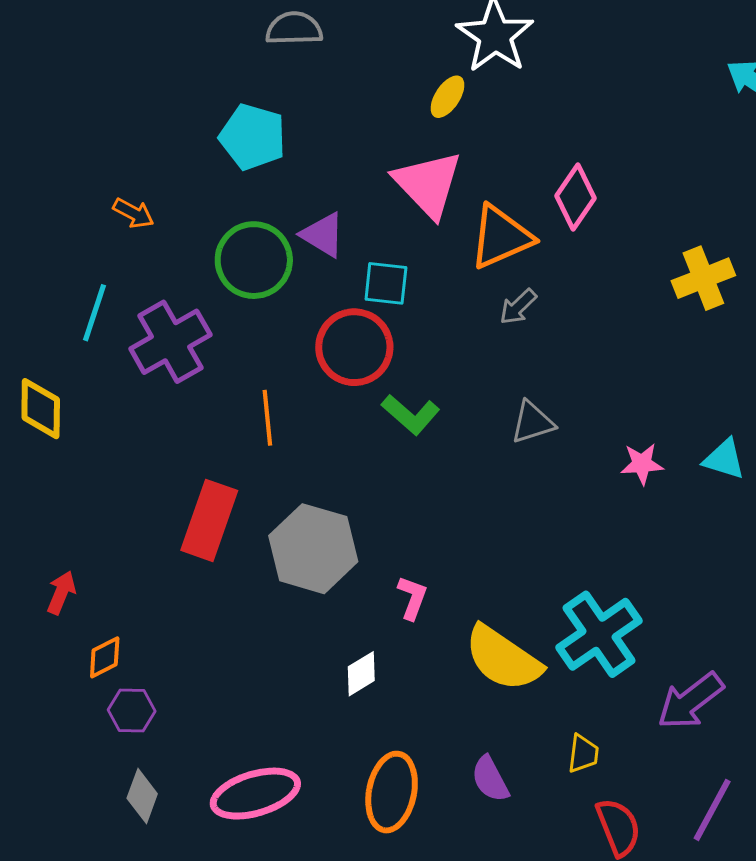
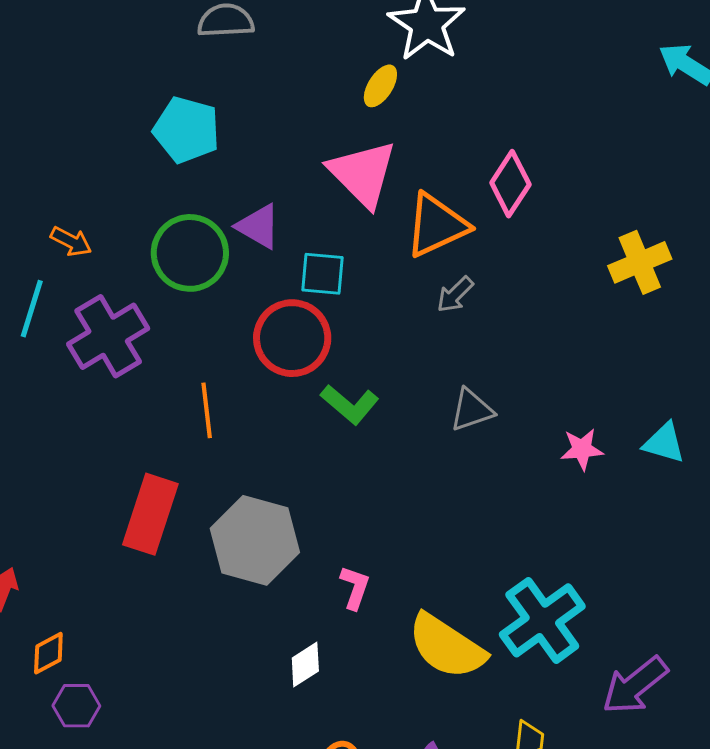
orange arrow: (134, 213) -> (71, 241), moved

